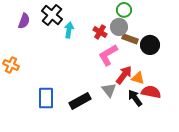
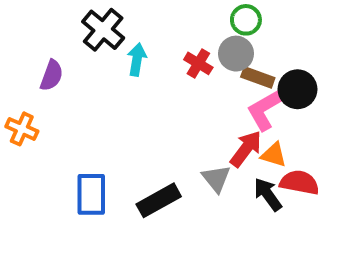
purple semicircle: (24, 21) -> (52, 75), moved
pink L-shape: (108, 55) -> (266, 109), moved

